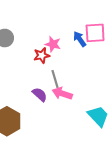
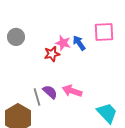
blue arrow: (80, 39) -> (79, 43), moved
gray line: (55, 79) -> (37, 97), moved

